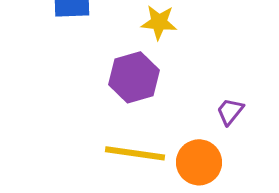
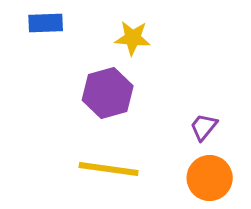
orange circle: (199, 162) -> (210, 178), moved

